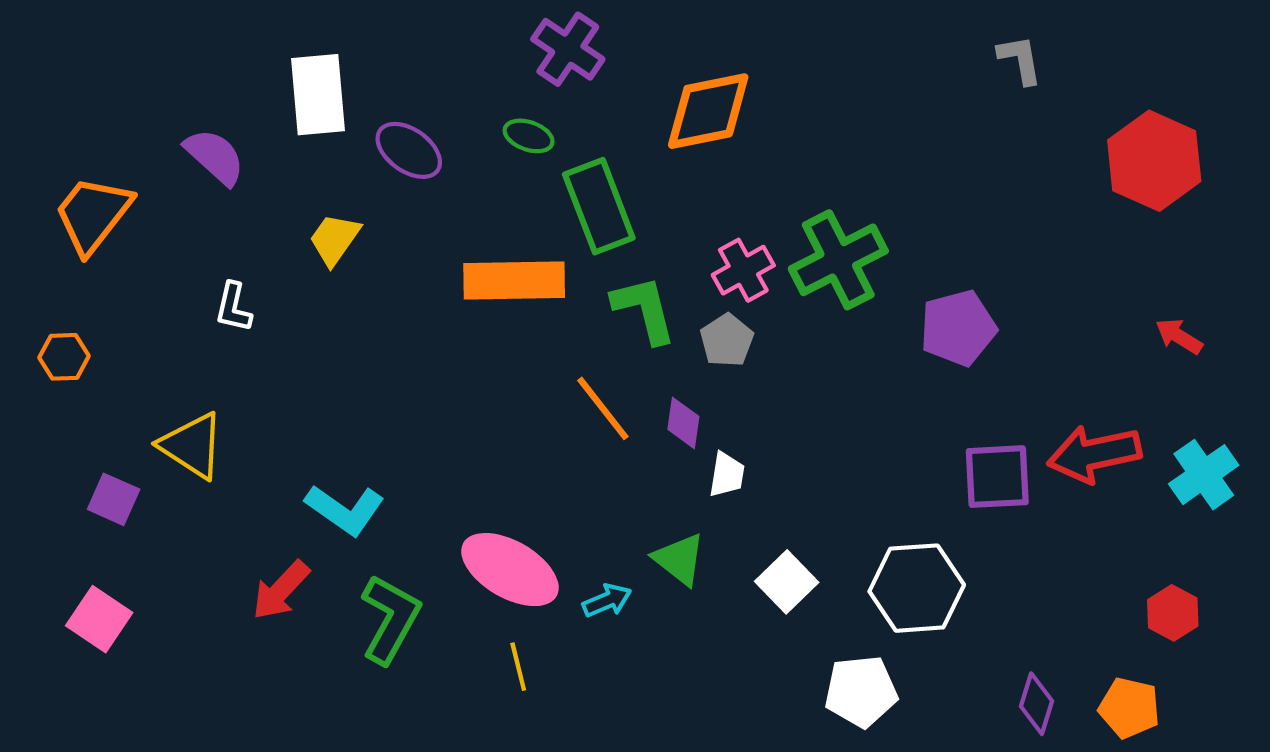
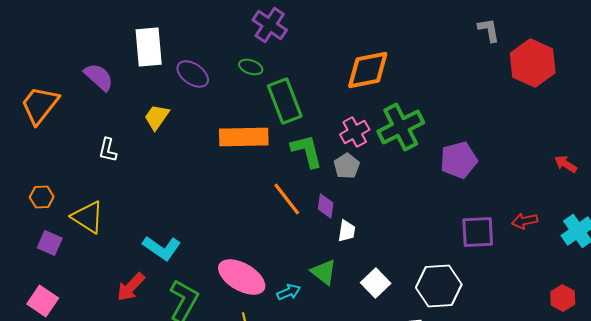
orange diamond: (708, 111) -> (368, 70), moved
red hexagon: (1154, 161) -> (533, 63), moved
orange hexagon: (64, 357) -> (42, 197), moved
red arrow: (1094, 454) -> (525, 221), size x0.6

